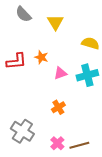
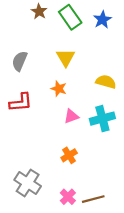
gray semicircle: (23, 14) -> (20, 61), moved, turned 66
orange star: (41, 57) -> (59, 89), moved

